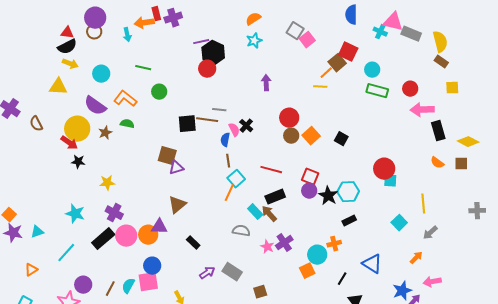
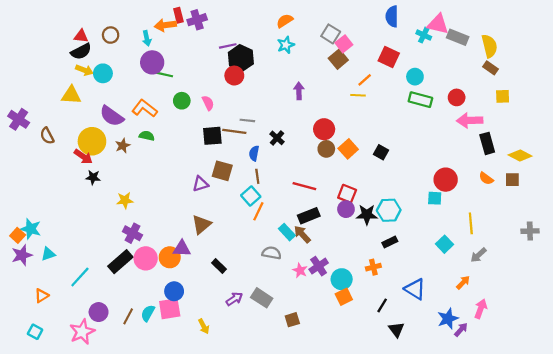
purple circle: (95, 18) -> (152, 62), moved
brown square: (337, 63) -> (338, 59), moved
cyan circle: (101, 74) -> (103, 73), moved
pink semicircle: (234, 130) -> (208, 103), moved
brown square: (167, 156) -> (222, 171), moved
red circle: (384, 169) -> (446, 180), moved
cyan square: (236, 179) -> (251, 196), moved
black star: (328, 196) -> (367, 215), turned -30
cyan star: (75, 214) -> (31, 229), moved
purple star: (13, 233) -> (22, 255), turned -30
cyan circle: (317, 255) -> (342, 279), moved
pink arrow: (432, 282) -> (481, 309), turned 120

